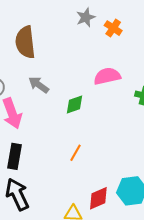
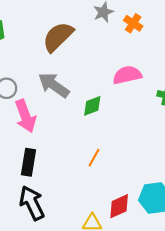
brown semicircle: (25, 42) -> (58, 37), moved, turned 52
gray arrow: (39, 85) -> (54, 85), size x1.4

